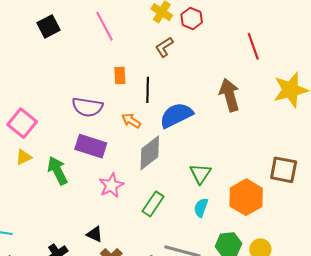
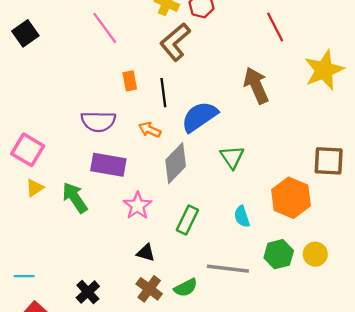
black square: (48, 26) -> (25, 33), moved
brown L-shape: (164, 47) -> (175, 42), size x1.6
green triangle: (200, 174) -> (232, 157), moved
cyan semicircle: (201, 208) -> (242, 217), turned -30
black triangle: (95, 234) -> (146, 253), moved

